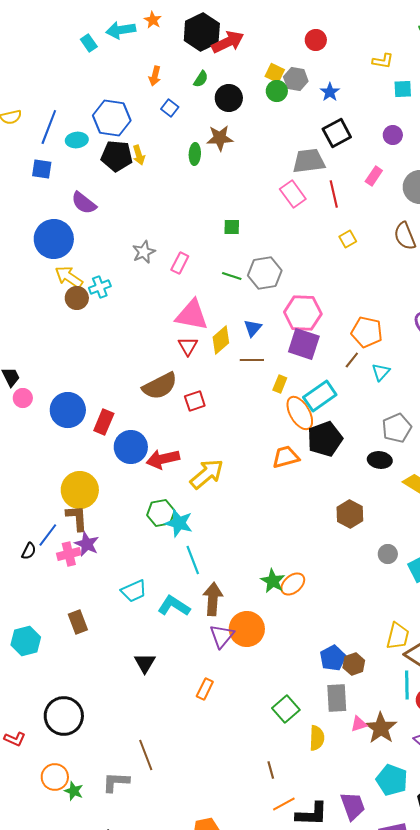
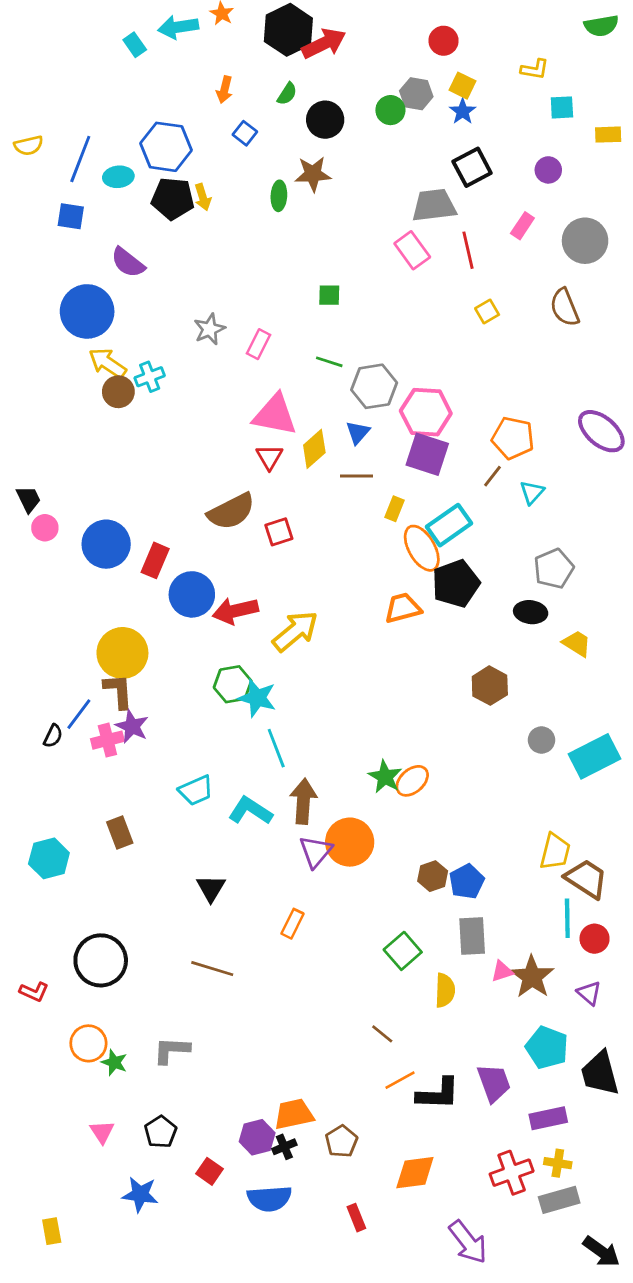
yellow square: (275, 73) -> (463, 86), moved
gray hexagon: (265, 273) -> (374, 386), moved
brown hexagon: (354, 664) -> (433, 876), moved
brown line: (146, 755) -> (212, 969), moved, turned -52
brown line: (271, 770) -> (382, 1034), turned -36

